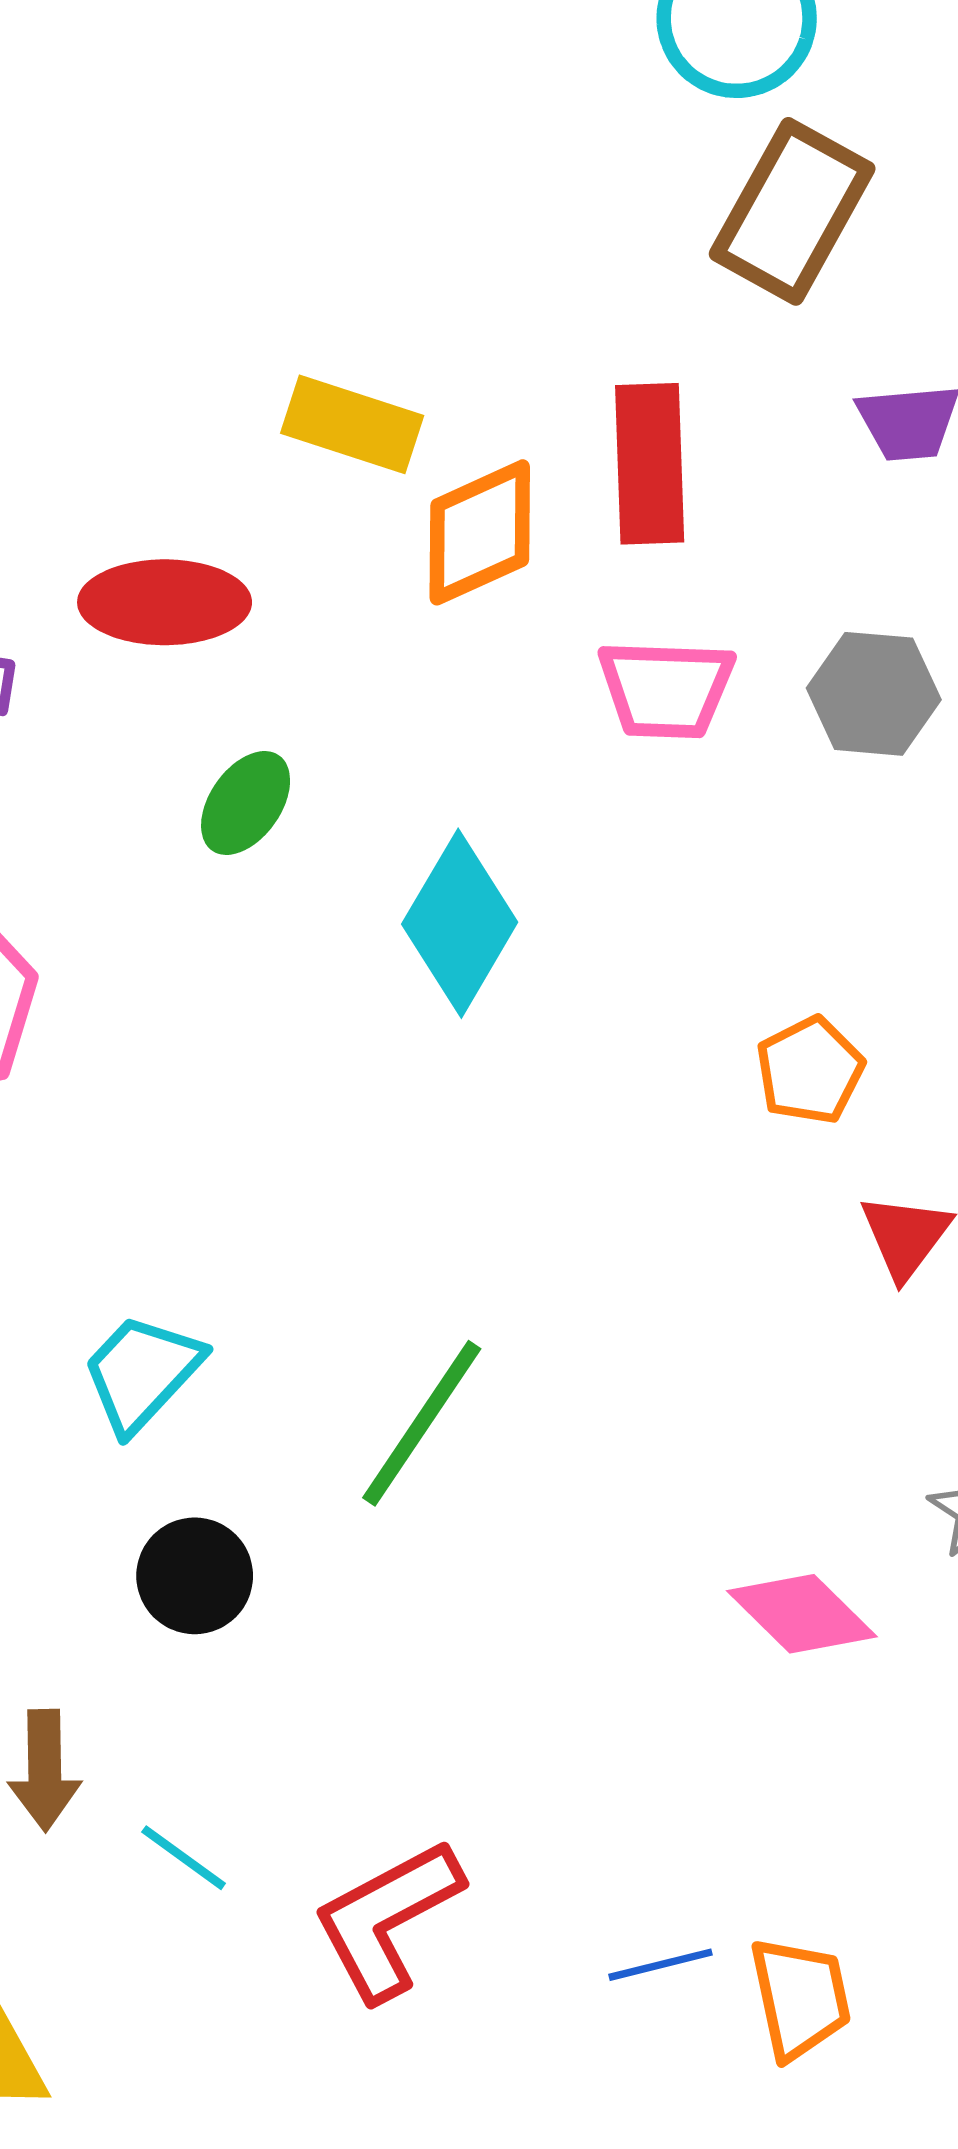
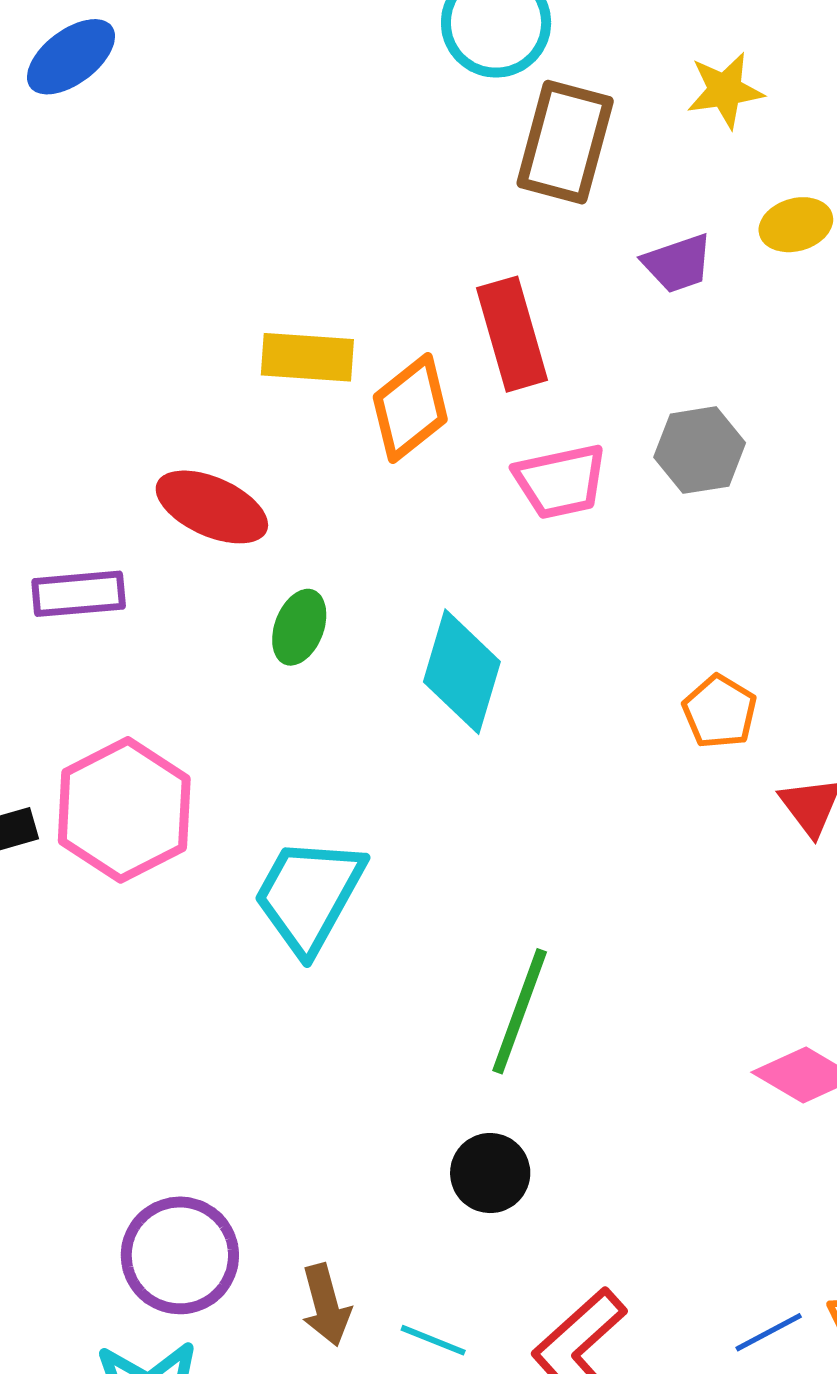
red ellipse: (165, 602) -> (212, 507), turned 38
cyan trapezoid: (142, 1373) -> (309, 895), moved, size x1.4
black circle: (195, 1576) -> (490, 1173), moved

